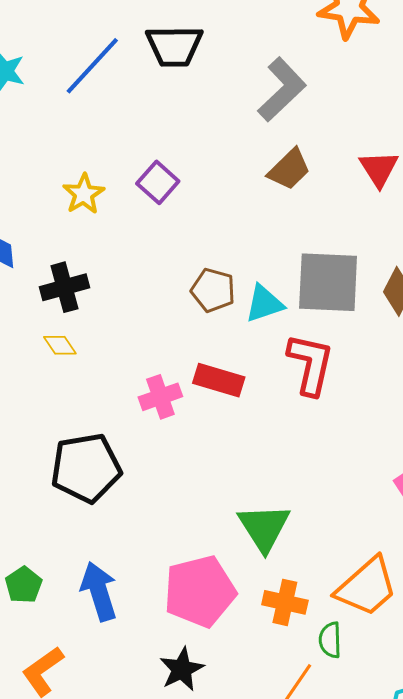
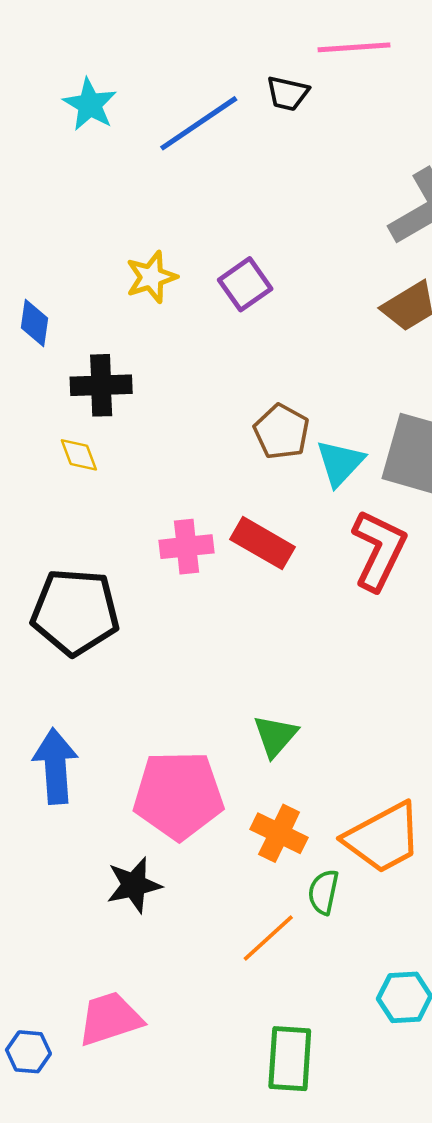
black trapezoid: (174, 46) -> (288, 93), moved, size x0.6
cyan triangle: (264, 304) -> (340, 463), turned -42
green triangle: (264, 527) -> (275, 736), size x0.7

